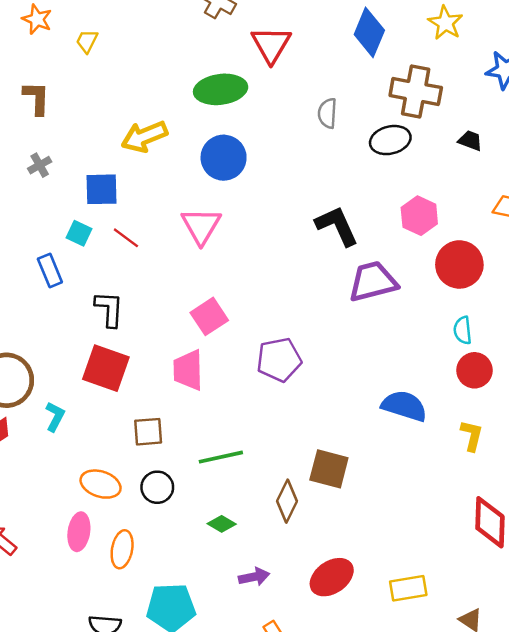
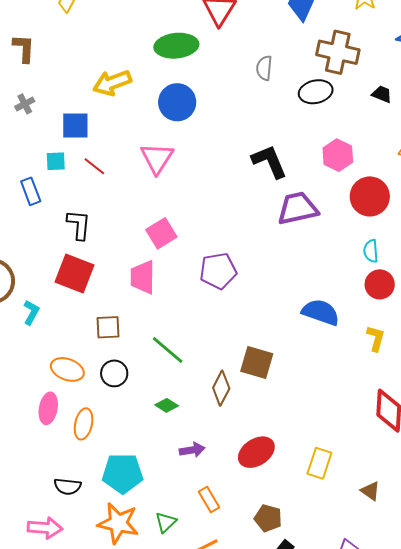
cyan square: (79, 233) -> (56, 161), turned -30
green line: (221, 457) -> (168, 350), turned 51
yellow rectangle: (408, 588) -> (319, 463), turned -64

